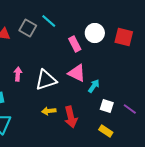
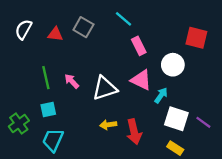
cyan line: (49, 21) -> (123, 19), moved
white circle: (95, 33) -> (173, 65), moved
pink arrow: (18, 74) -> (72, 81), turned -48
white square: (107, 106) -> (176, 119), size x1.5

